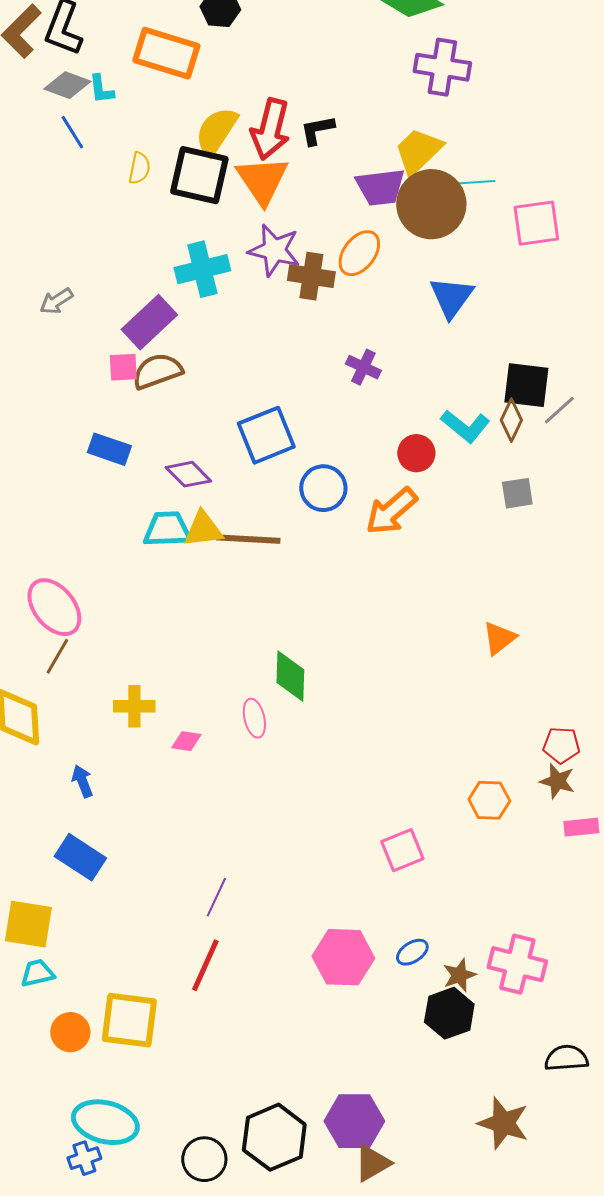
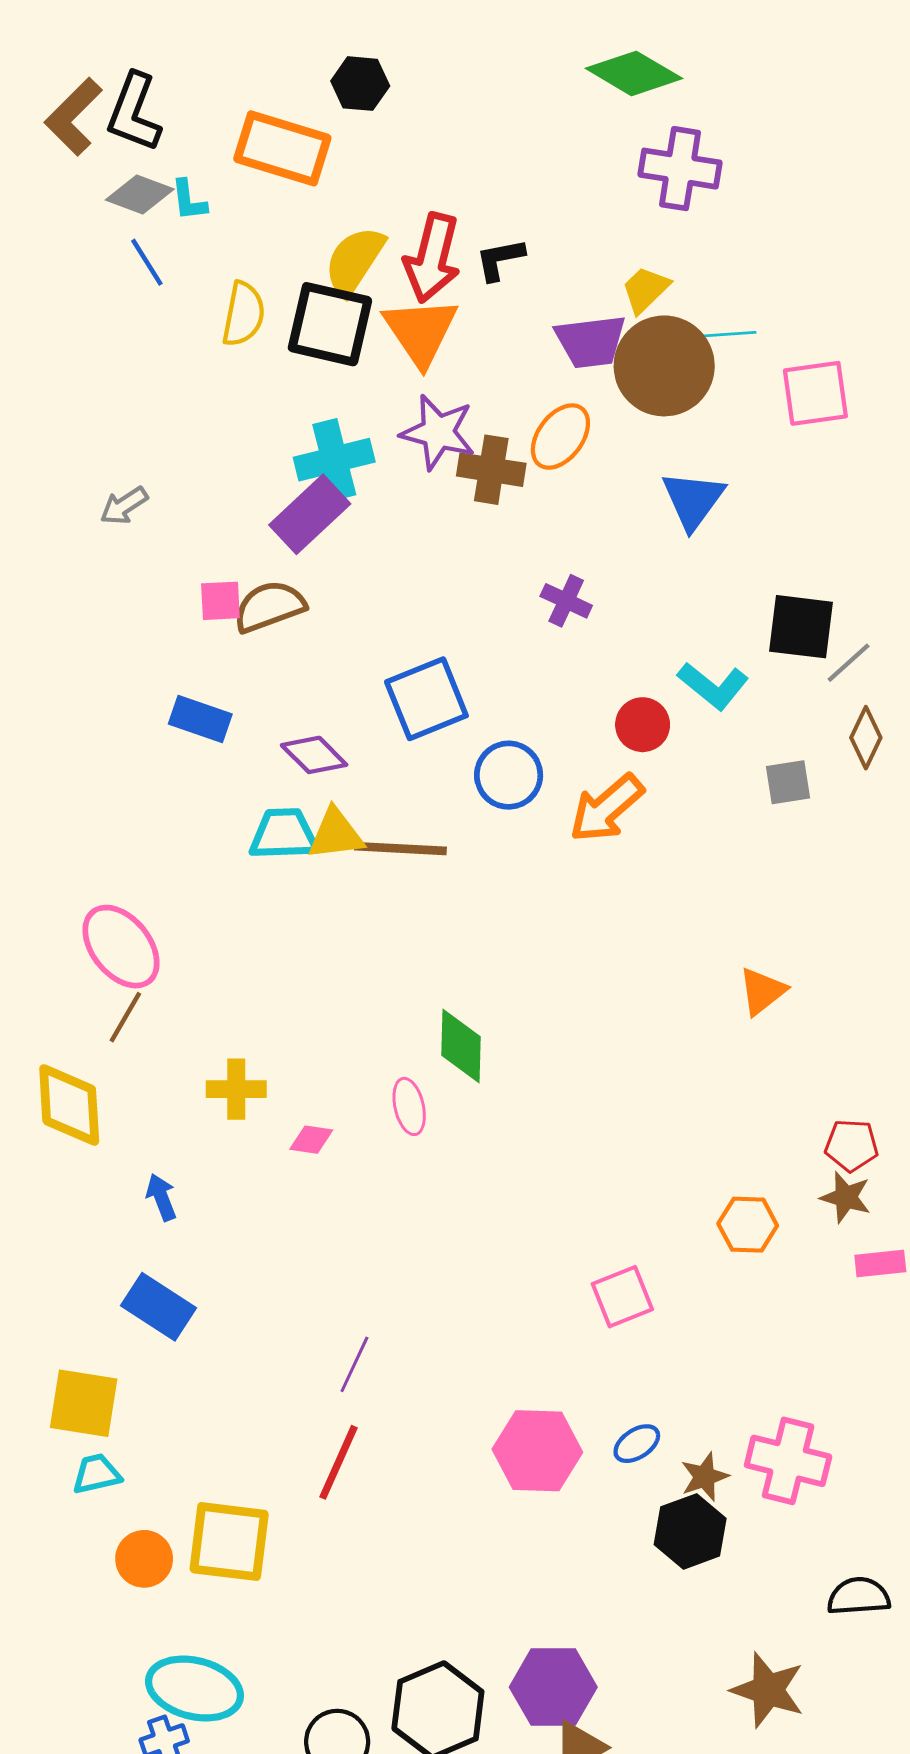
yellow trapezoid: (418, 151) -> (645, 290), size x0.7
yellow semicircle: (139, 168) -> (243, 314), size x1.4
purple rectangle: (149, 322) -> (310, 514), moved
brown diamond: (511, 420) -> (866, 738), moved

